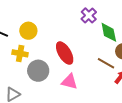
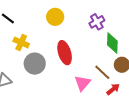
yellow circle: (28, 31) -> (55, 17), moved
pink triangle: (69, 82) -> (82, 83), moved, turned 42

